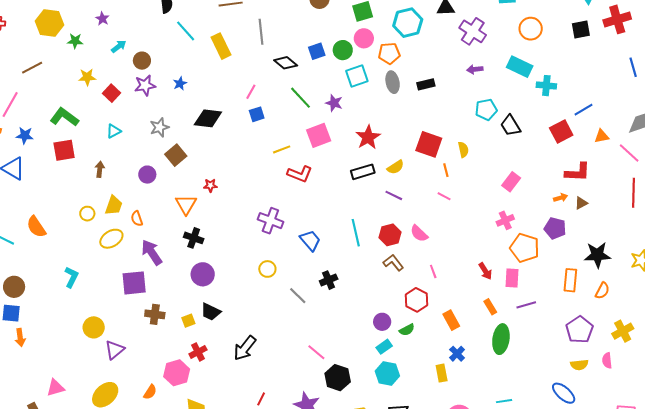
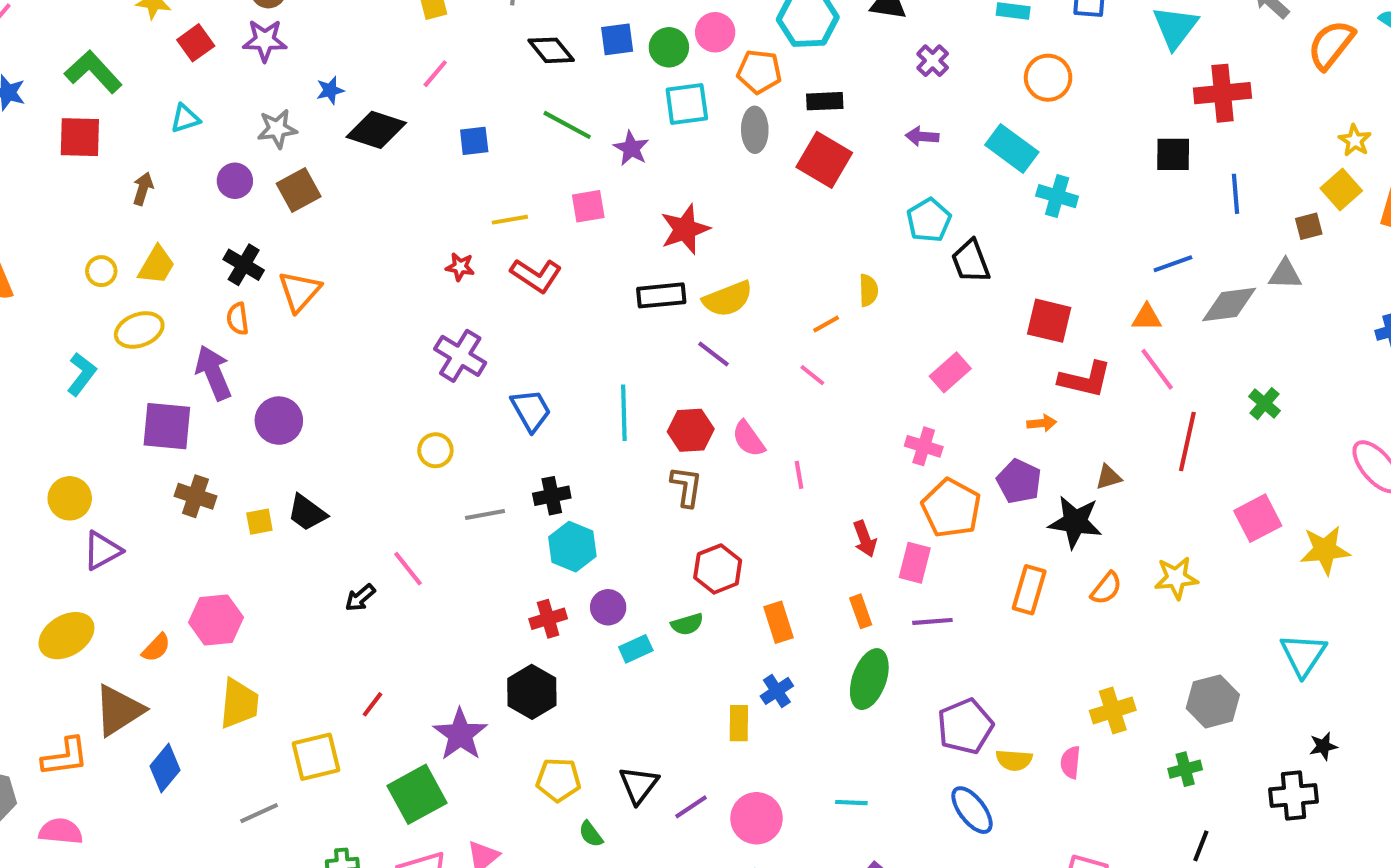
black square: (581, 30) -> (1173, 154), moved
purple cross: (473, 31) -> (933, 61), size x0.6
blue star: (180, 84) -> (330, 90), moved
black rectangle: (426, 84) -> (825, 101), moved
pink line: (251, 92) -> (435, 74), moved
green line: (301, 98) -> (567, 125), turned -30
cyan pentagon: (486, 110) -> (929, 220), turned -30
blue line: (583, 110) -> (1173, 264), moved
red square: (561, 131) -> (1049, 321), moved, turned 30
pink square: (319, 135) -> (588, 206), size x0.7
red square: (429, 144) -> (824, 160), moved
pink line: (629, 153) -> (1157, 369), moved
yellow semicircle: (396, 167) -> (728, 299), size x1.4
orange line: (446, 170) -> (826, 324), turned 64
purple circle: (147, 175) -> (235, 181), moved
red star: (210, 185) -> (460, 267), moved
brown triangle: (581, 203) -> (1109, 477), moved
orange semicircle: (137, 219) -> (238, 319), moved
pink cross: (505, 220) -> (924, 446), turned 30
black cross: (194, 238) -> (244, 265), moved
black star: (597, 255) -> (1075, 522), moved
brown L-shape: (393, 263) -> (686, 487), turned 35
pink line: (433, 271) -> (799, 475), moved
purple circle: (203, 274) -> (279, 421), moved
cyan L-shape: (71, 277) -> (82, 374), moved
orange semicircle: (602, 291) -> (1106, 588), moved
gray line: (298, 296) -> (485, 515), turned -66
purple circle: (382, 322) -> (608, 607), moved
purple pentagon: (579, 330) -> (965, 726), moved
black arrow: (245, 348) -> (360, 598), size x0.6
red cross: (198, 352) -> (548, 619), moved
pink line: (316, 352) -> (408, 569), moved
cyan hexagon: (387, 374) -> (572, 547), moved

